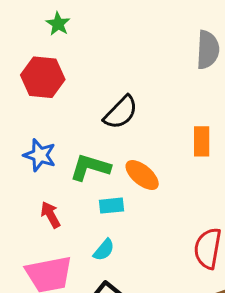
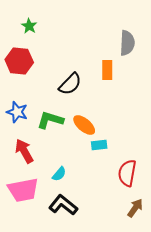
orange rectangle: (202, 141) -> (107, 70), moved
cyan rectangle: (112, 206) -> (99, 145), moved
red arrow: (50, 215) -> (24, 151), size x1.4

